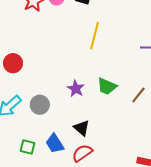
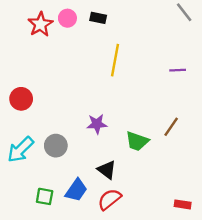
green trapezoid: (107, 86) -> (137, 141), moved
purple star: (76, 89) -> (97, 124), turned -30
blue trapezoid: (55, 144) -> (76, 190), turned -110

